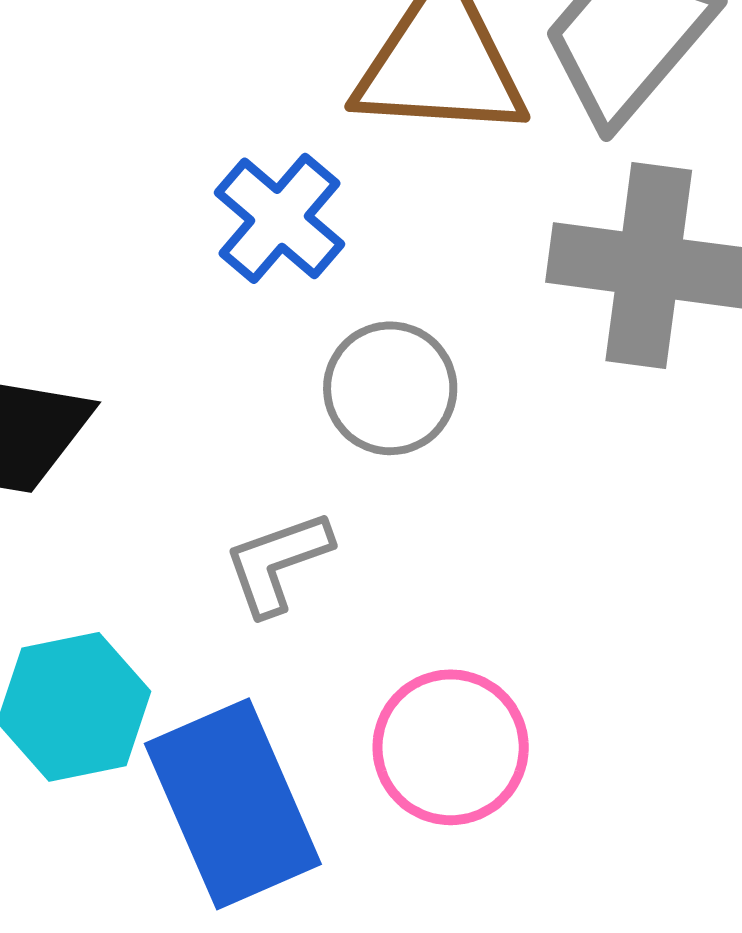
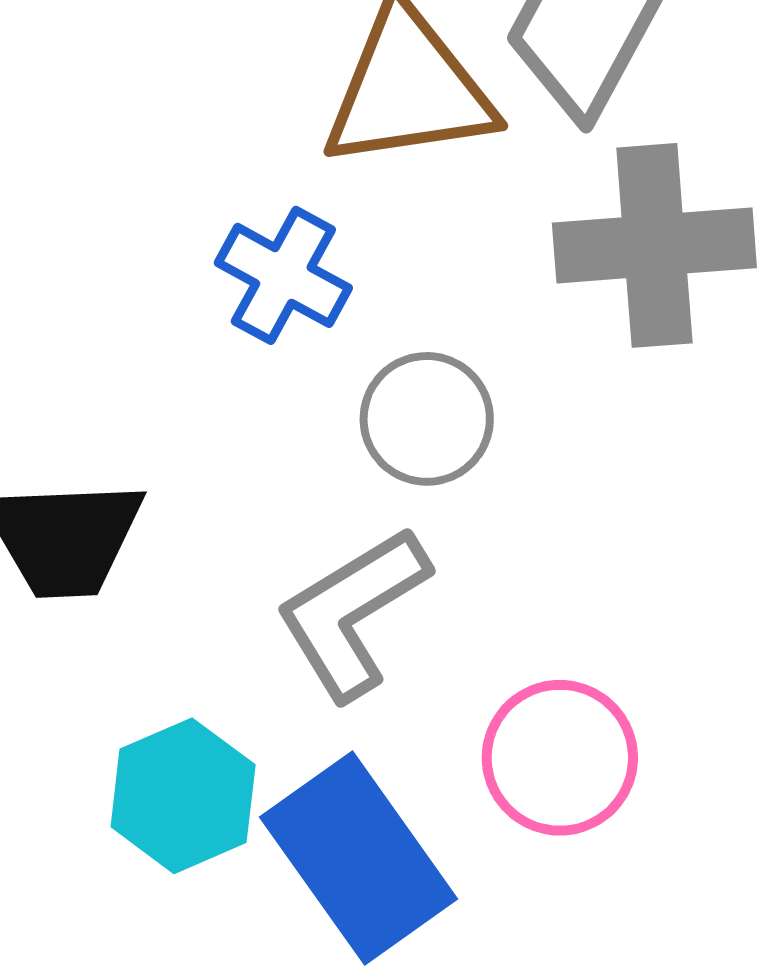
gray L-shape: (277, 563) -> (352, 613), size x1.5

